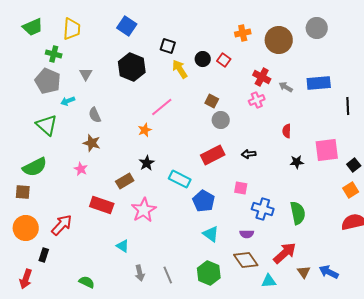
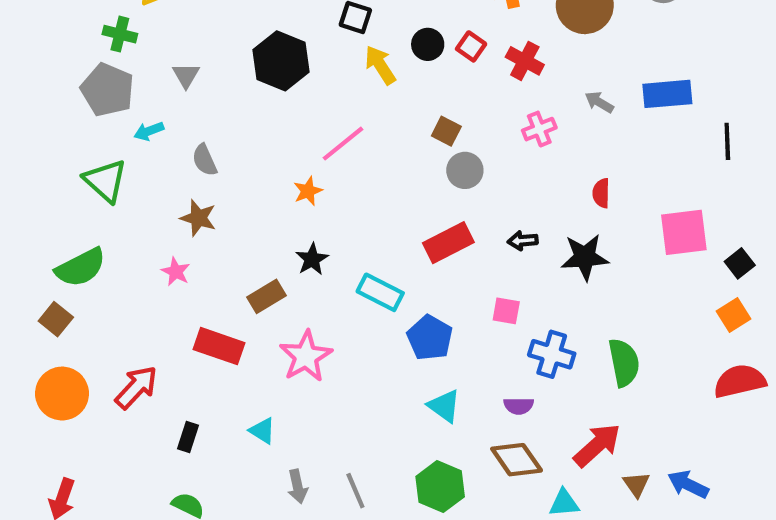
red cross: (262, 77) -> (525, 61), moved
black star: (297, 162) -> (585, 257), moved, size x1.6
brown square: (23, 192) -> (56, 319), turned 35
black rectangle: (44, 255) -> (188, 437), moved

